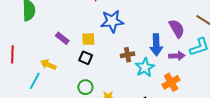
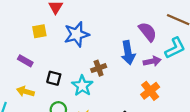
yellow square: (88, 39) -> (39, 31), moved
yellow arrow: (48, 65) -> (25, 91), moved
cyan star: (145, 67) -> (82, 86), moved

